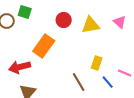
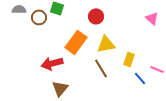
yellow triangle: (91, 25) -> (106, 44), moved
brown line: (79, 82) -> (101, 68), moved

